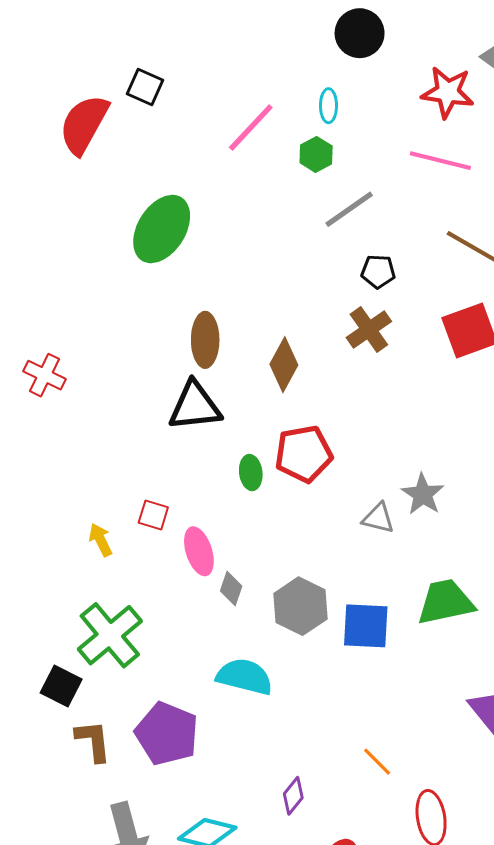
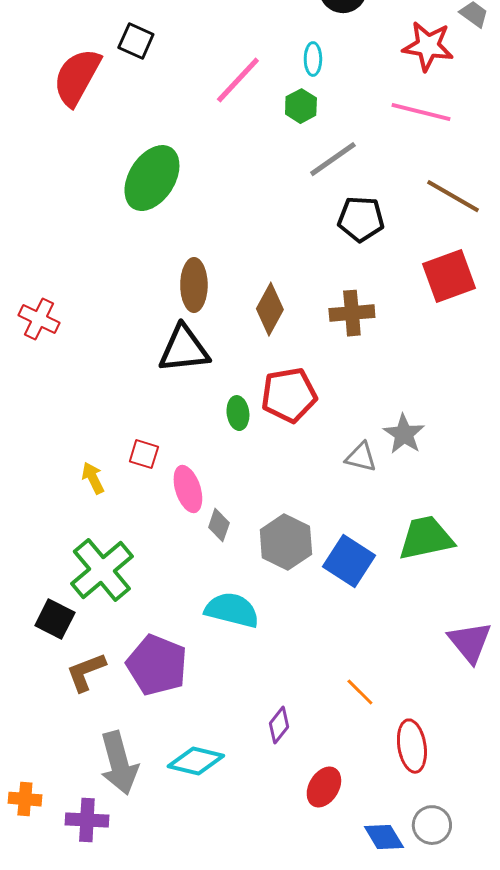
black pentagon: (378, 271) -> (361, 219), size x1.4
brown cross: (369, 330) -> (352, 313), moved, turned 30
blue square: (366, 626) -> (349, 561), turned 30
brown L-shape: (93, 741) -> (86, 672), turned -105

